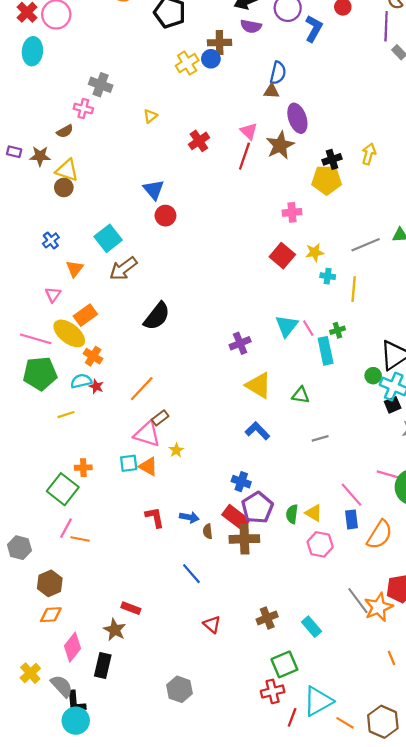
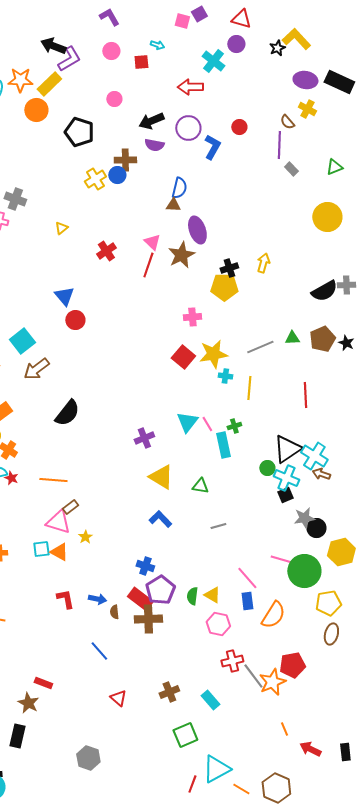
yellow star: (315, 252) -> (213, 354), size x1.6
orange line: (142, 389) -> (53, 480), turned 52
red cross: (273, 691) -> (232, 661), moved

